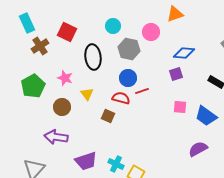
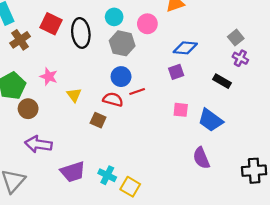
cyan circle: (113, 26) -> (114, 17), moved
black ellipse: (93, 57) -> (81, 33), moved
brown circle: (62, 107) -> (28, 109), moved
purple semicircle: (198, 149) -> (201, 158), turned -84

